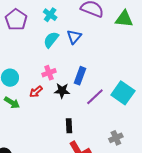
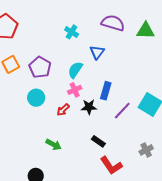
purple pentagon: (16, 20) -> (40, 67), moved
cyan semicircle: (51, 40) -> (75, 70), moved
green arrow: (12, 103) -> (54, 145), moved
black rectangle: (69, 126) -> (98, 141), turned -48

